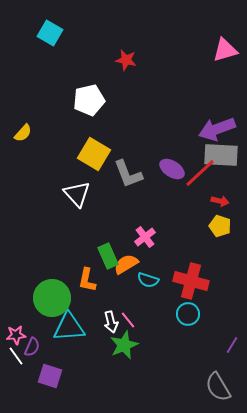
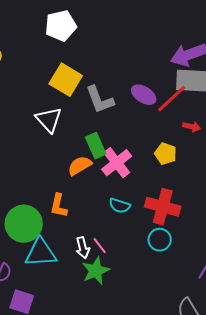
yellow pentagon: (220, 226) -> (166, 154), moved
pink cross: (145, 237) -> (117, 163), size x1.4
green rectangle: (108, 256) -> (96, 146), moved
orange semicircle: (126, 264) -> (80, 166), moved

